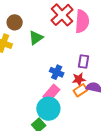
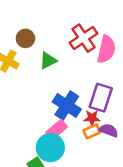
purple rectangle: (83, 62) -> (101, 98), size x1.6
blue cross: (57, 72) -> (67, 106), size x1.6

